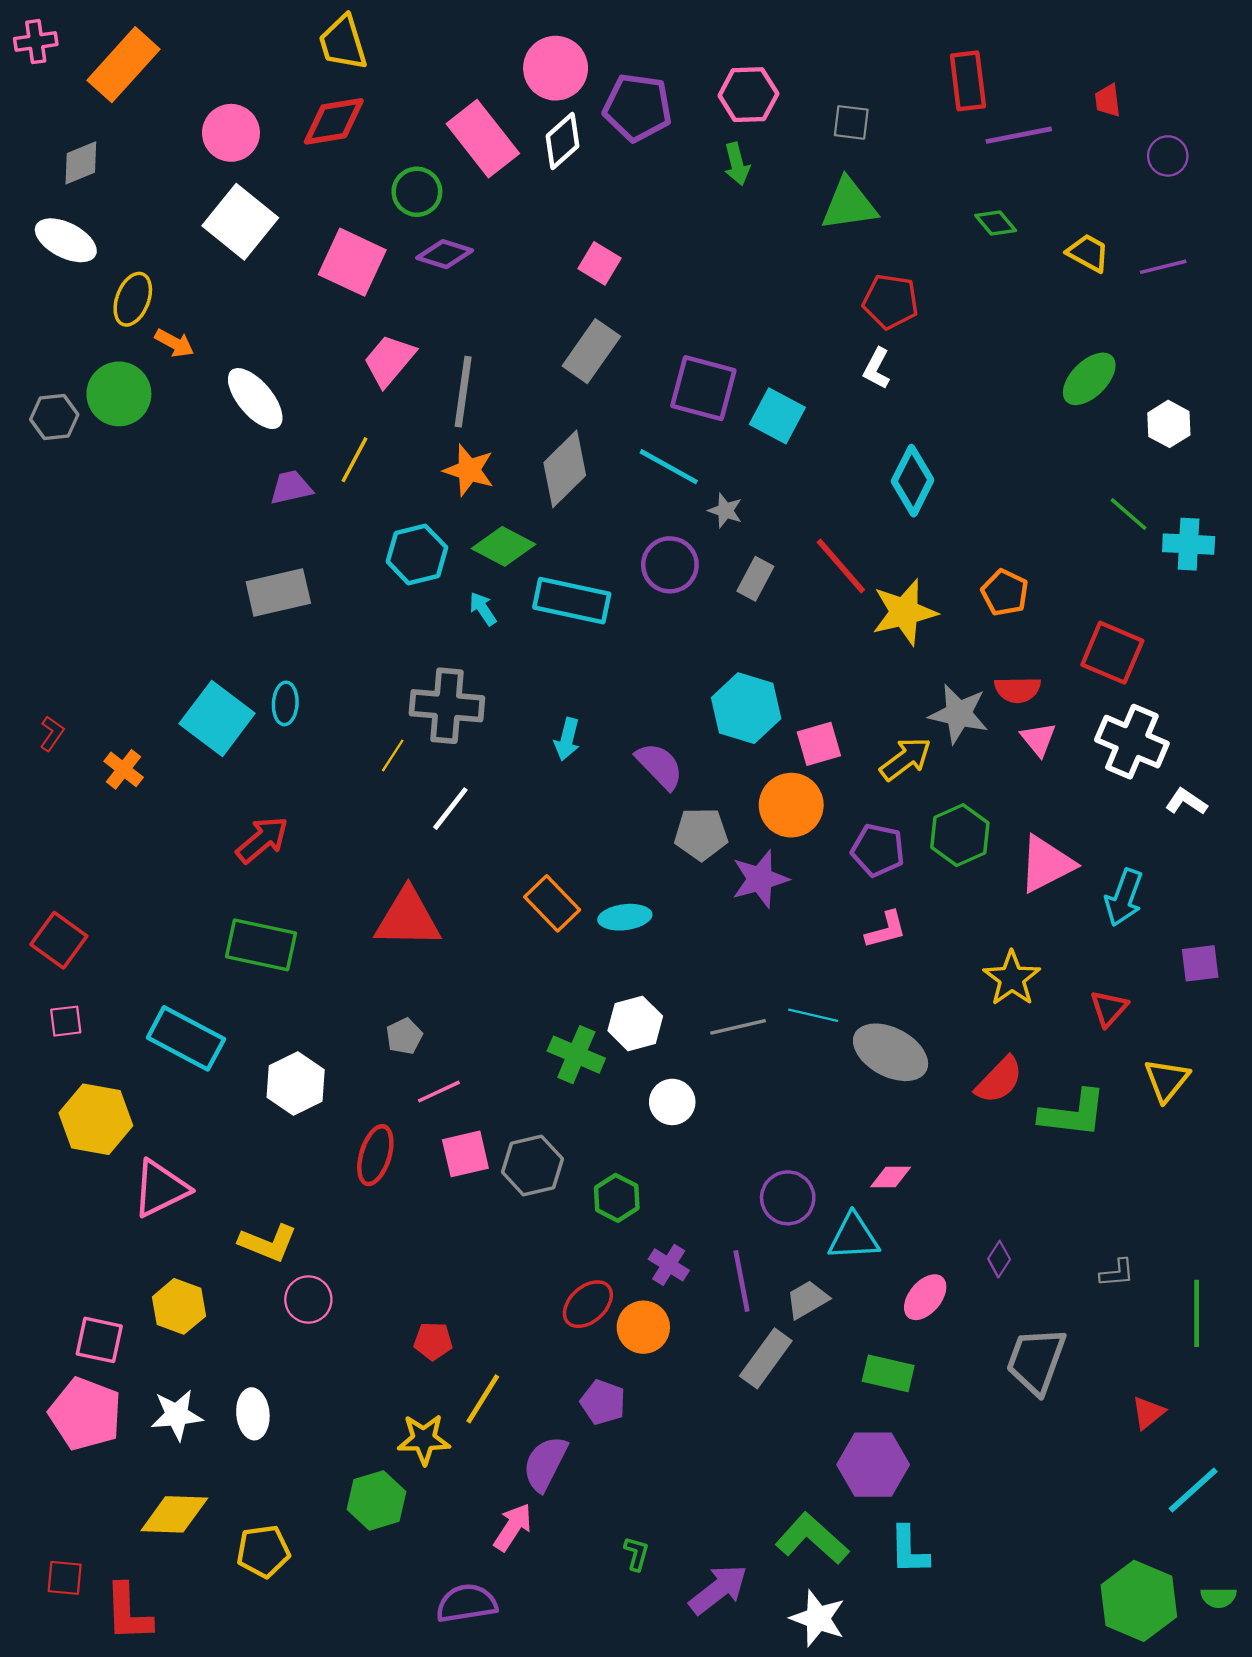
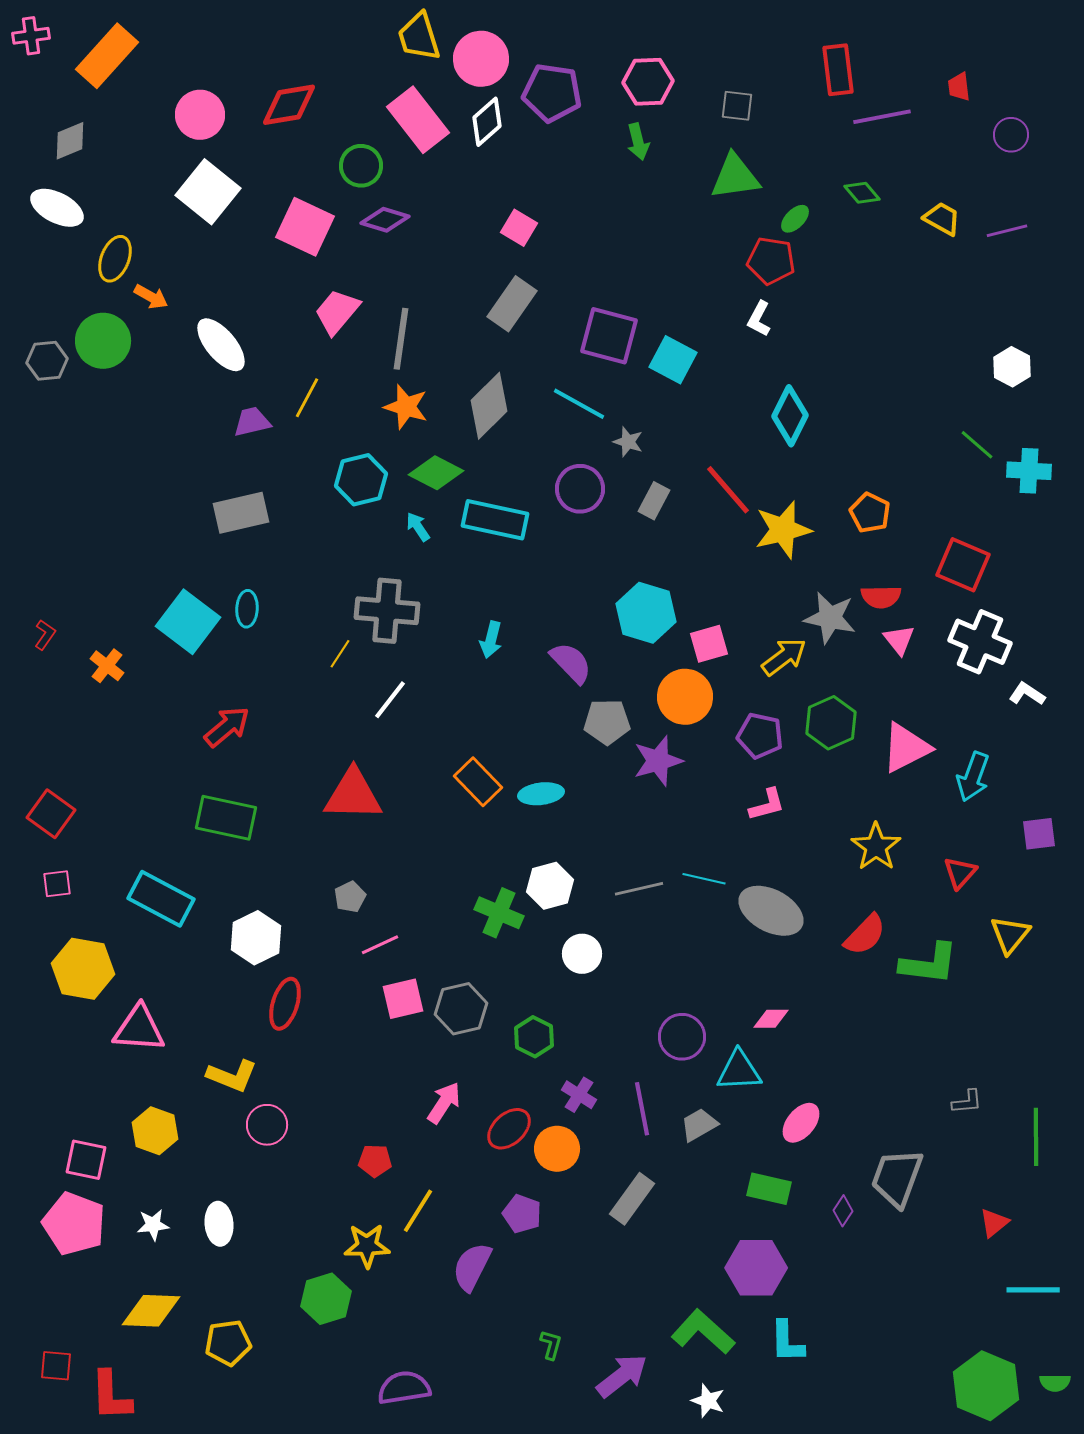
yellow trapezoid: (343, 43) -> (419, 37), moved
green ellipse: (1089, 379) -> (795, 219), moved, size x0.6
red ellipse: (375, 1155) -> (285, 1004), moved
pink triangle: (160, 1189) -> (139, 1029), turned 30
purple diamond: (999, 1259) -> (843, 1211), moved
gray rectangle: (766, 1358) -> (632, 1199), moved
white star: (177, 1415) -> (153, 1225), size x0.7
cyan line: (1193, 1490) -> (1033, 1290), turned 42
pink arrow: (513, 1527) -> (444, 1103), moved
white star: (818, 1618) -> (708, 1401), size x0.7

